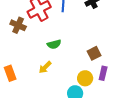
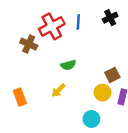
yellow circle: (85, 78) -> (102, 93), moved

